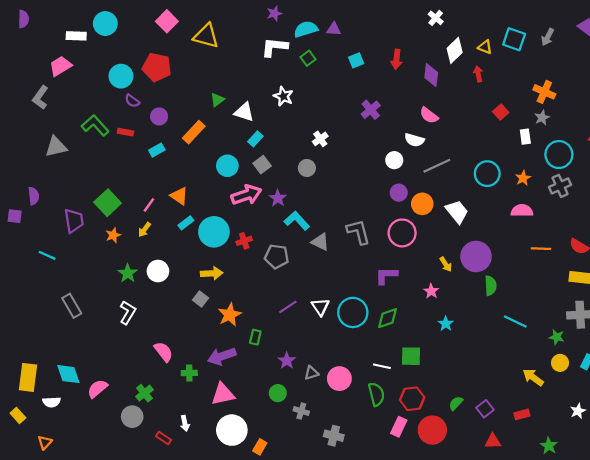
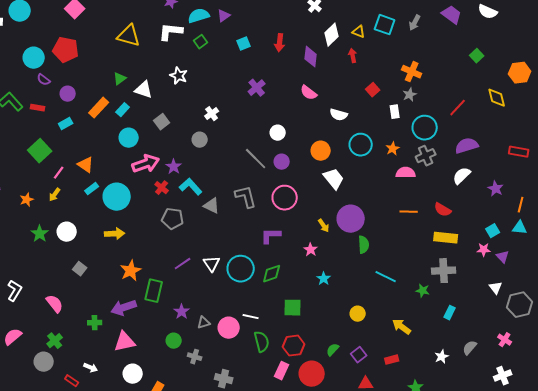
purple triangle: (334, 29) -> (224, 16), turned -40
yellow triangle: (206, 36) -> (129, 36), moved
cyan rectangle: (255, 139) -> (123, 110), moved
white semicircle: (414, 140) -> (339, 115), moved
gray square: (262, 165) -> (162, 122), moved
gray line: (437, 166) -> (256, 159), moved, turned 70
green square: (108, 203) -> (40, 151), moved
orange circle: (422, 204) -> (321, 151), moved
pink semicircle: (522, 211) -> (406, 173), moved
red cross: (244, 241) -> (162, 188), moved, turned -32
gray square: (200, 299) -> (80, 269), moved
white L-shape: (128, 312) -> (15, 291), moved
green rectangle: (255, 337) -> (154, 291), size x1.6
pink semicircle: (164, 352) -> (55, 304), moved
yellow circle: (560, 363) -> (358, 314), moved
white line: (382, 366) -> (251, 317), moved
white arrow: (185, 423) -> (91, 368), turned -56
white circle: (232, 430) -> (133, 374), size x0.7

